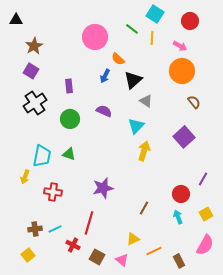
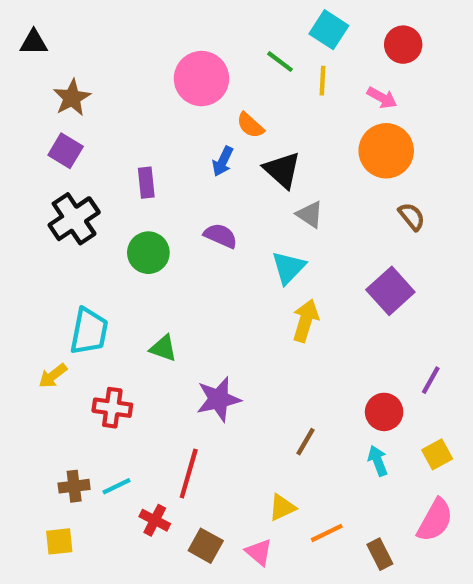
black triangle: (133, 80) -> (282, 170), turned -36
green triangle: (69, 154) -> (163, 348), moved
yellow arrow: (25, 177) -> (53, 376), turned 32
yellow square: (28, 255) -> (59, 541), turned 32

